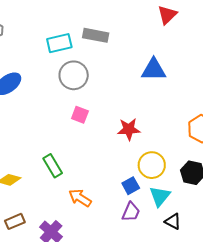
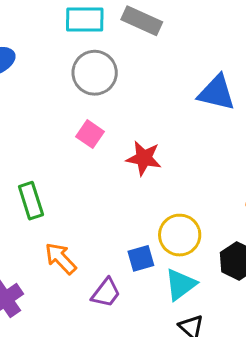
red star: (129, 129) -> (144, 158), moved
purple trapezoid: (131, 212) -> (106, 293), moved

